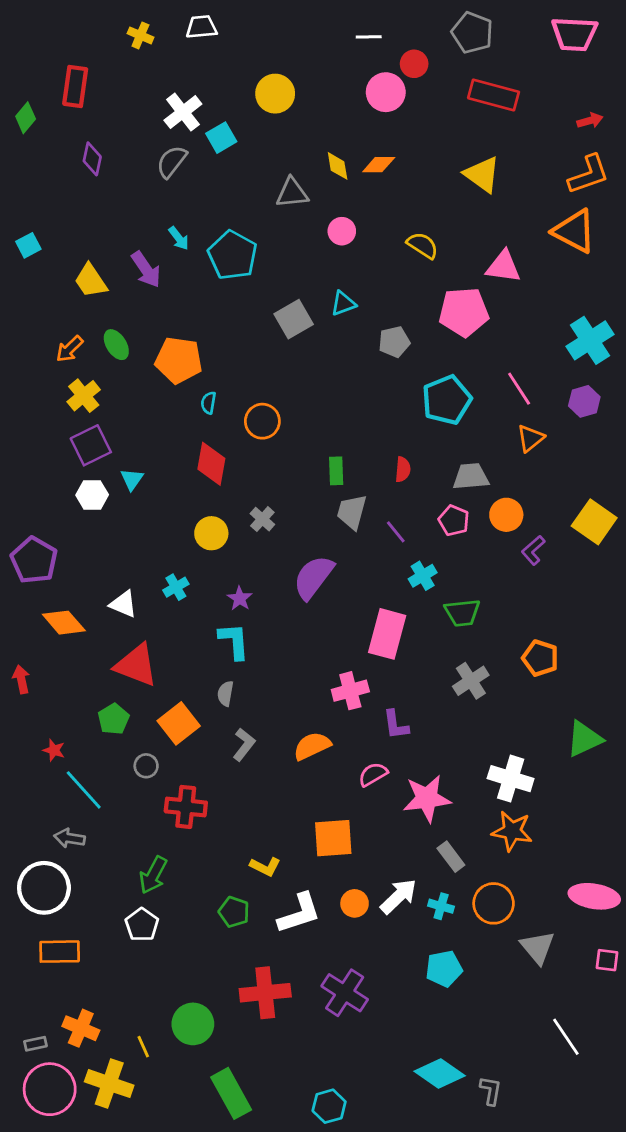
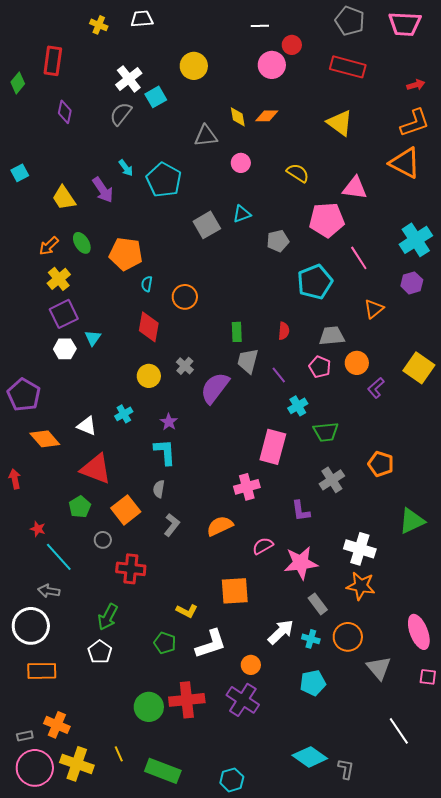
gray pentagon: (472, 33) -> (350, 21), moved
pink line: (519, 389) -> (359, 258), moved
purple semicircle: (313, 577) -> (215, 388), moved
purple L-shape: (396, 725) -> (301, 511), moved
pink ellipse: (594, 896) -> (419, 632), turned 60
orange circle: (355, 903) -> (251, 665), moved
green circle: (193, 1024) -> (149, 707), moved
yellow line: (143, 1047) -> (119, 754), moved
green rectangle: (231, 1093) -> (163, 771), turned -40

